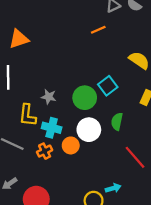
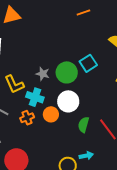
gray star: (49, 97) -> (43, 74), moved
yellow L-shape: (28, 115) -> (14, 84), turned -35
green semicircle: (117, 122) -> (84, 125), moved

